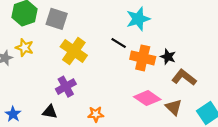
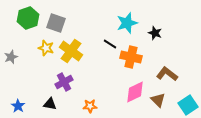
yellow star: (24, 48) -> (46, 48), moved
black star: (168, 57) -> (155, 33), moved
pink diamond: (147, 98) -> (135, 92), turned -60

